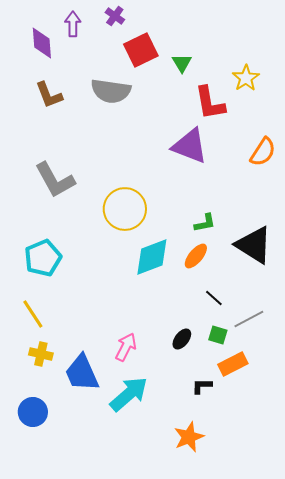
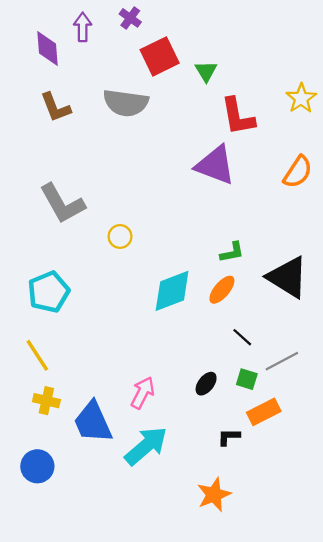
yellow star: (246, 78) -> (301, 98), moved
yellow circle: (125, 209) -> (120, 236), moved, size x0.5

